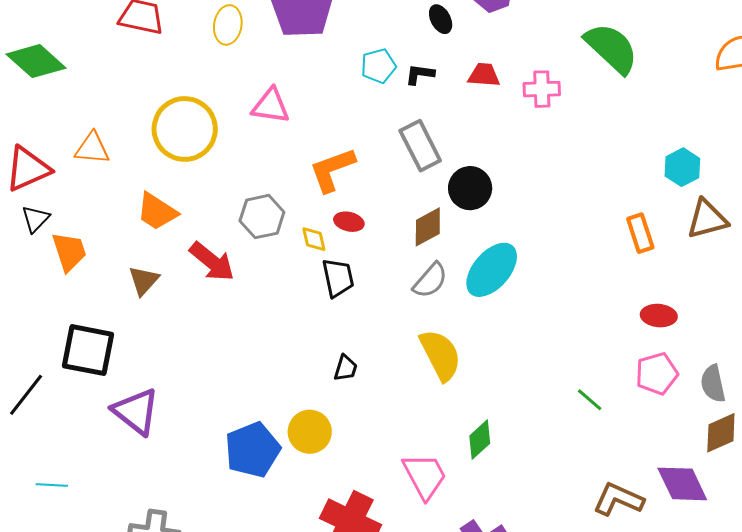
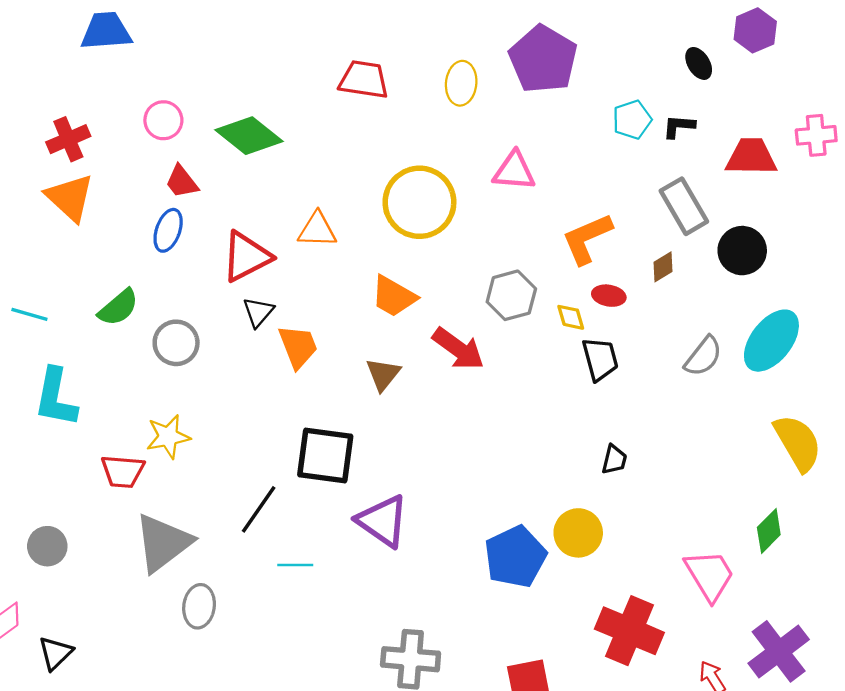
red trapezoid: (484, 75) -> (751, 157), moved, size x1.4
brown diamond: (428, 227) -> (663, 267), moved, size x0.7
yellow semicircle: (440, 355) -> (798, 443), moved
cyan line: (52, 485) -> (295, 565), moved

